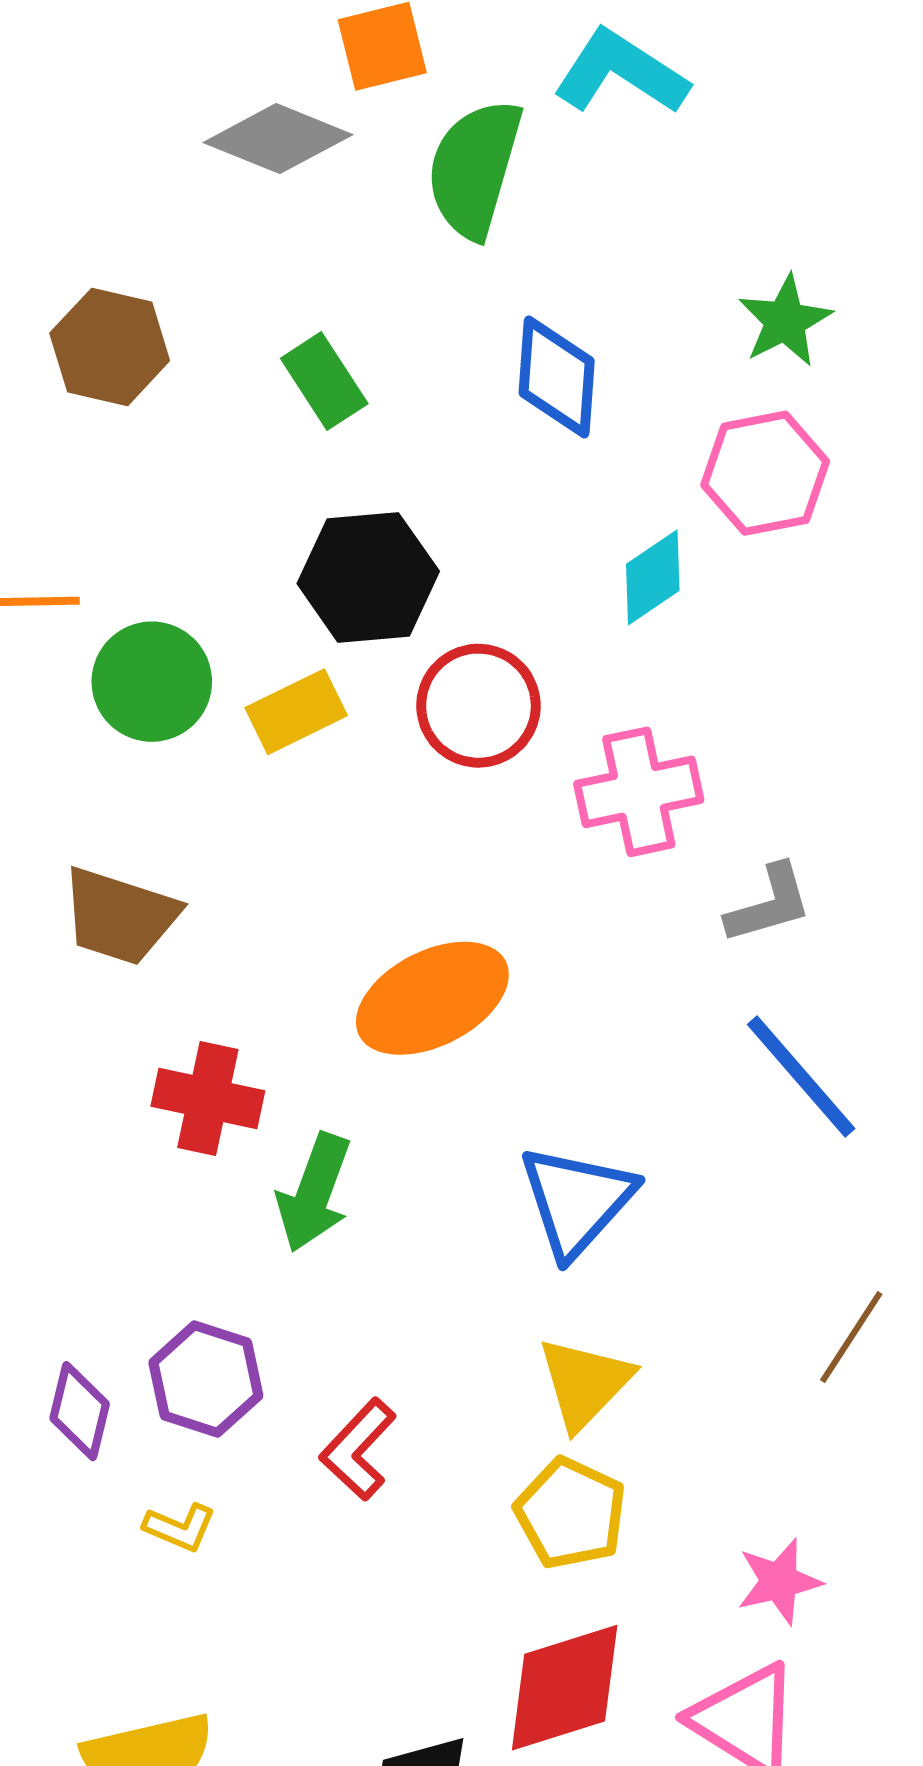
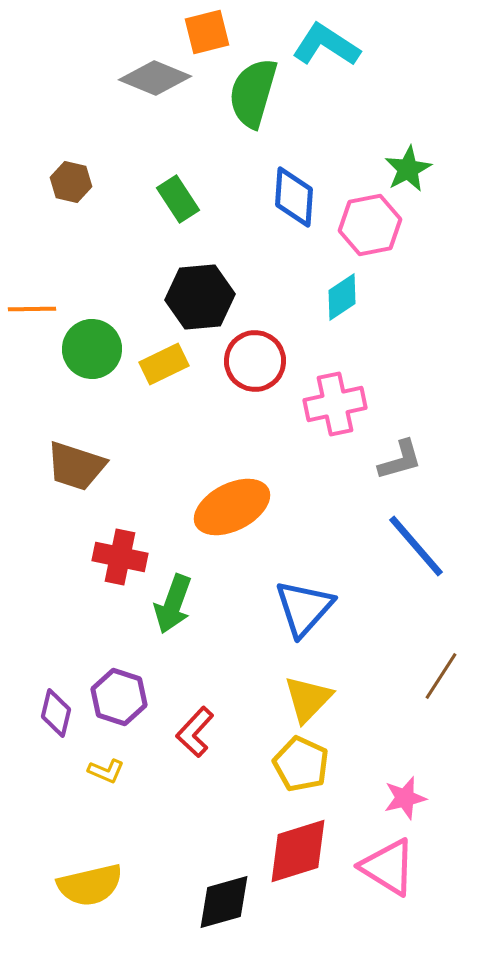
brown hexagon: (110, 347) -> (71, 182), size x0.7
pink hexagon: (765, 473) -> (370, 225), moved

